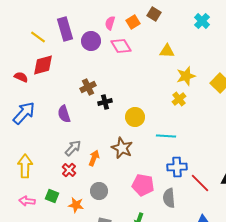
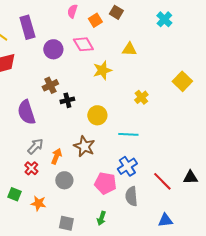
pink semicircle: (110, 23) -> (72, 11), moved
purple circle: (91, 41) -> (53, 49), moved
yellow star: (186, 76) -> (102, 70), moved
purple semicircle: (64, 114) -> (26, 112), size x1.4
blue cross: (177, 167) -> (127, 166), moved, turned -30
gray circle: (99, 191) -> (64, 180), moved

